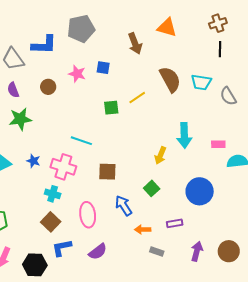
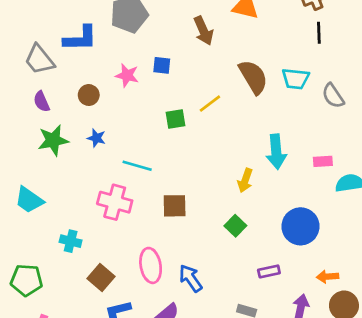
blue star: (33, 161) -> (96, 138), moved
cyan cross: (53, 194) -> (71, 241), moved
blue arrow: (124, 206) -> (191, 278), moved
orange arrow: (143, 230) -> (328, 277), moved

